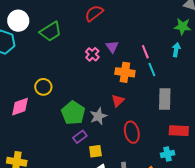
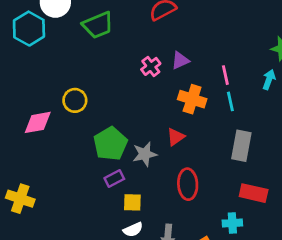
purple triangle: (112, 47) -> (180, 60), turned 32

